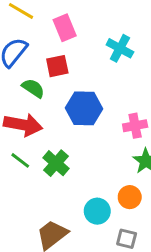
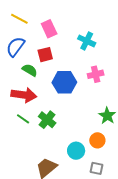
pink cross: (135, 126) -> (96, 74), moved

